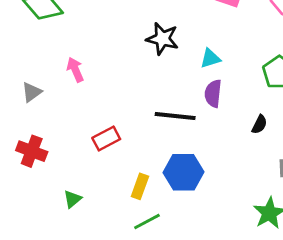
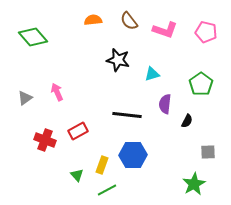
pink arrow: (75, 70) -> (57, 92), moved
purple semicircle: (213, 94) -> (165, 104), moved
red cross: (32, 151) -> (45, 140), moved
green triangle: (72, 199) -> (77, 175), moved, turned -32

